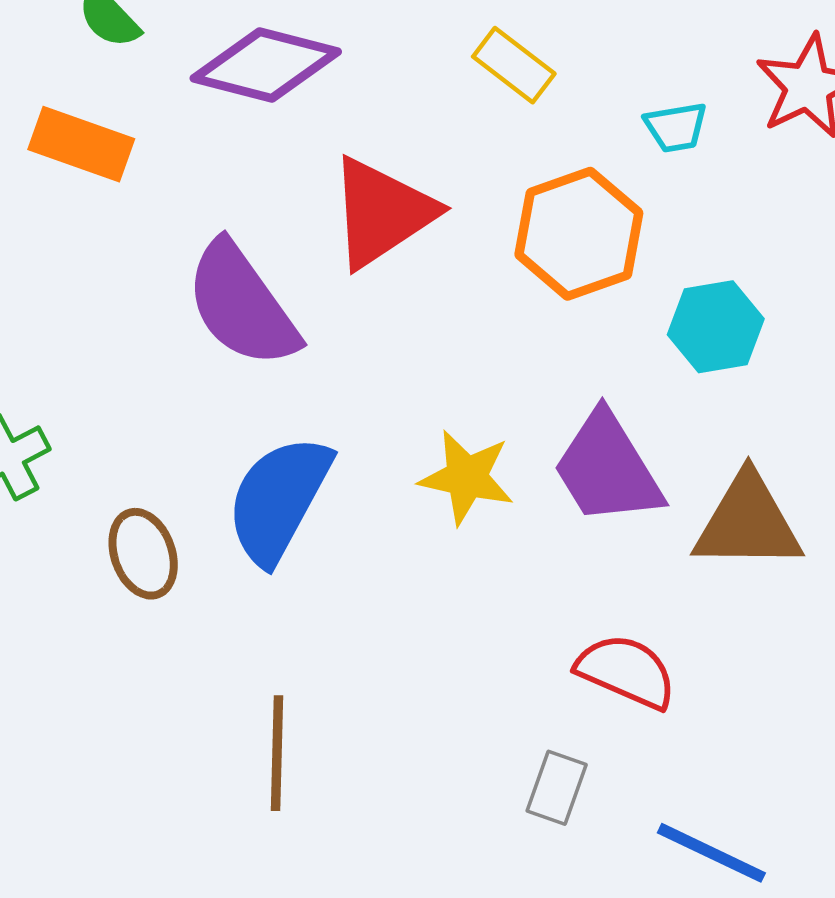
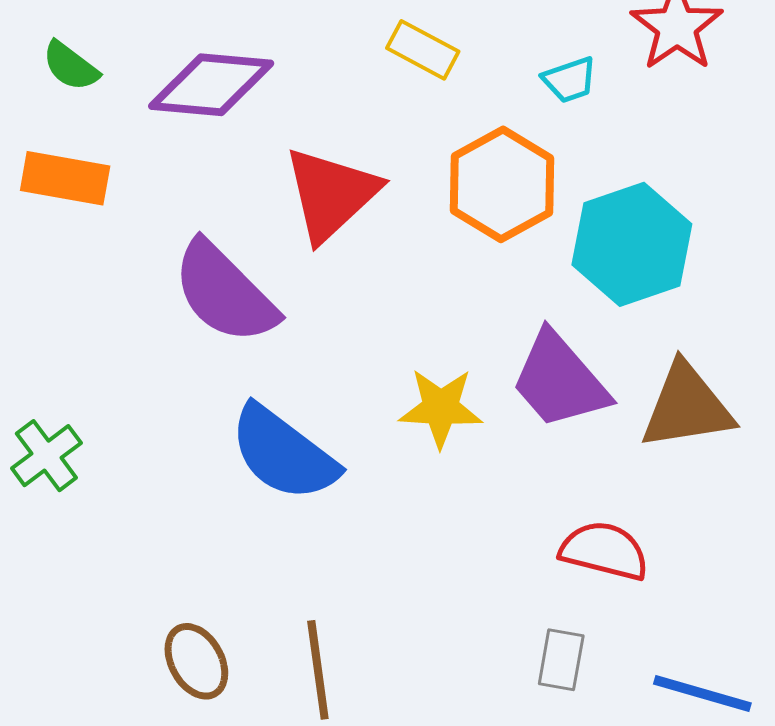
cyan hexagon: (716, 327) -> (632, 244), size x1.5
blue semicircle: (279, 499) -> (283, 453), turned -72
brown ellipse: (143, 554) -> (196, 661), moved

